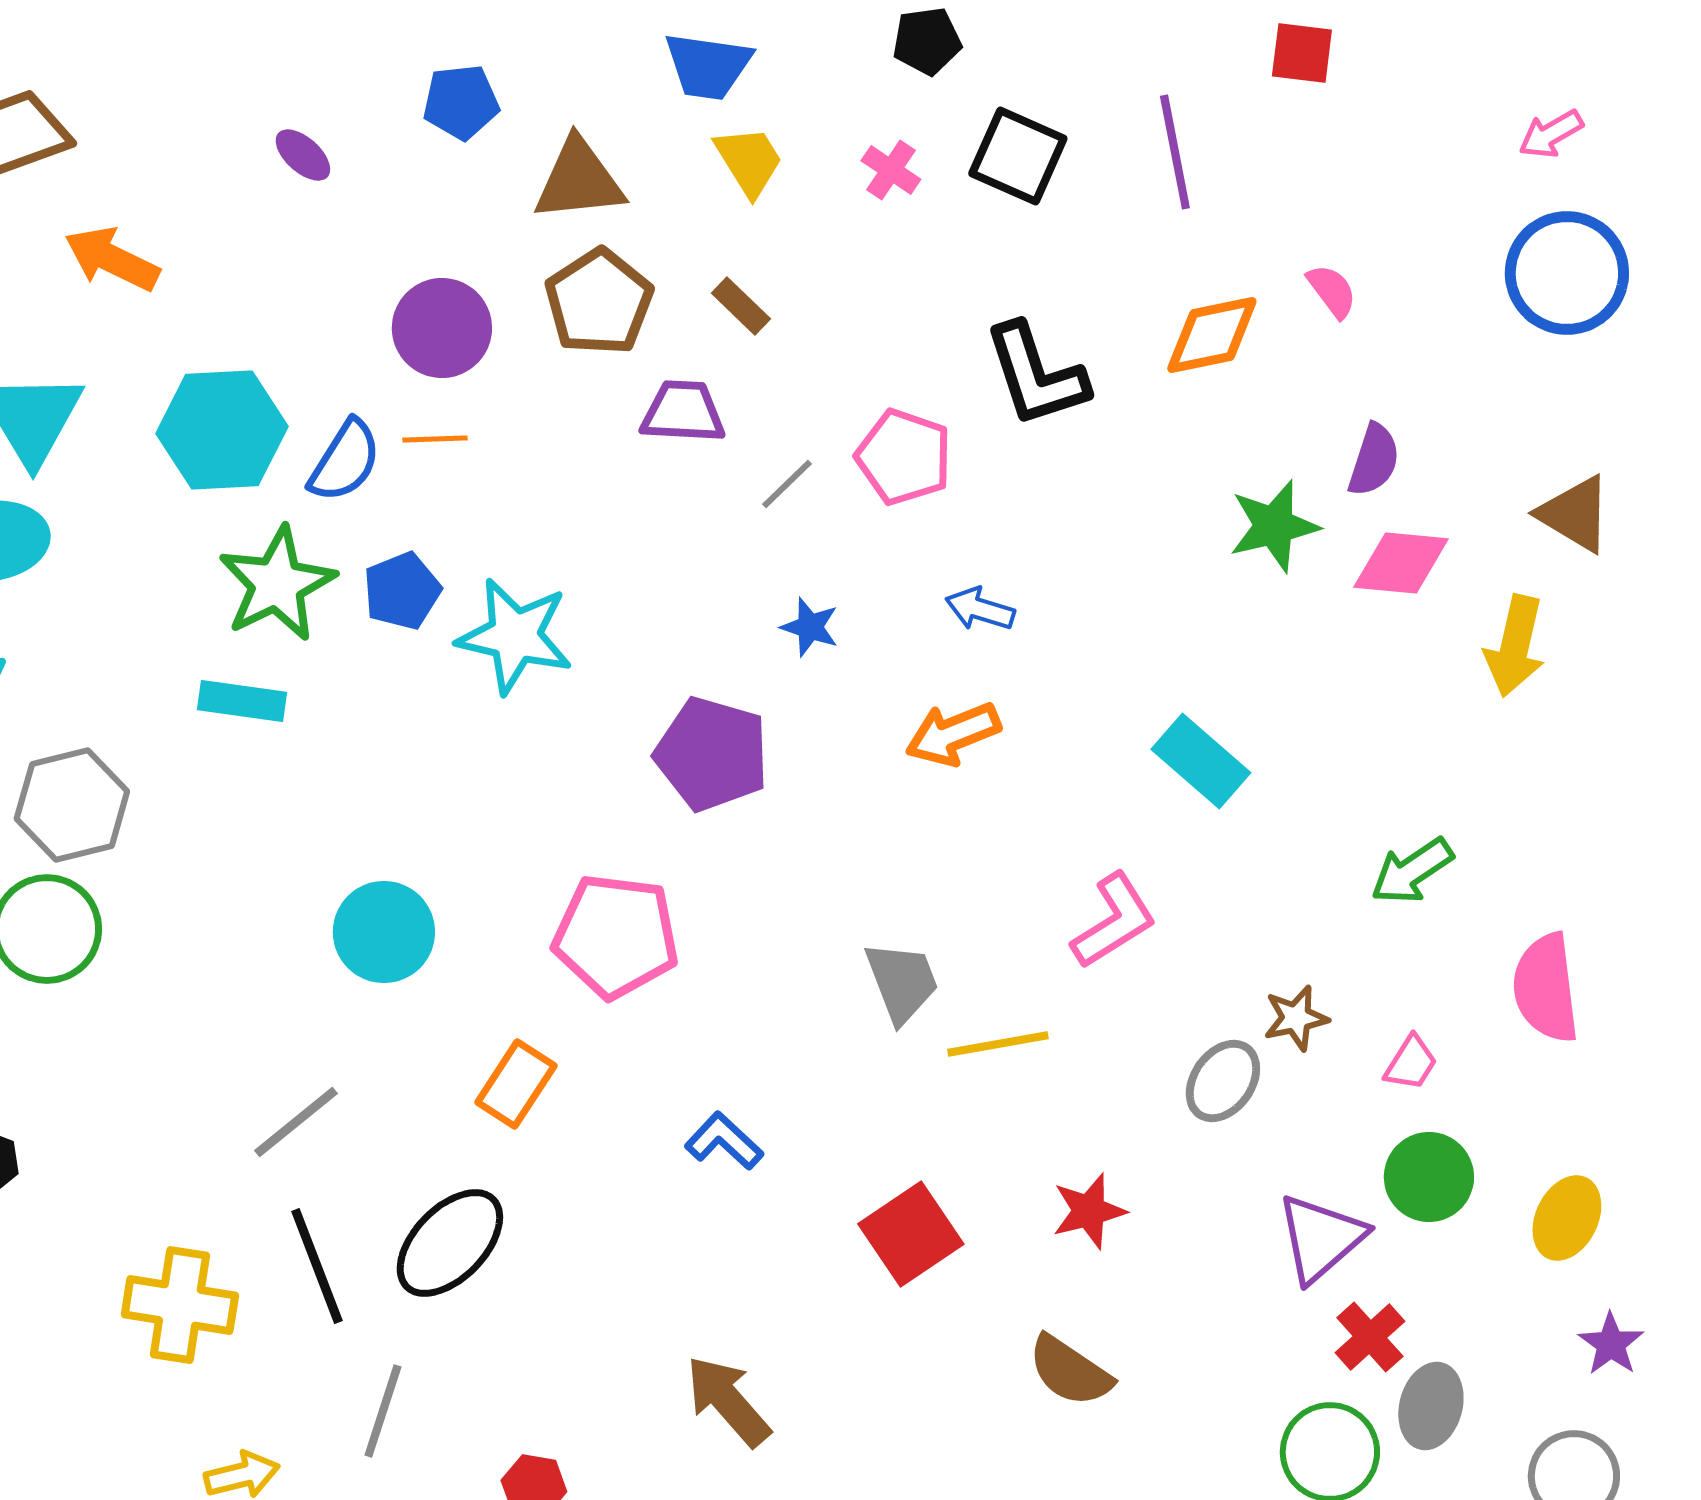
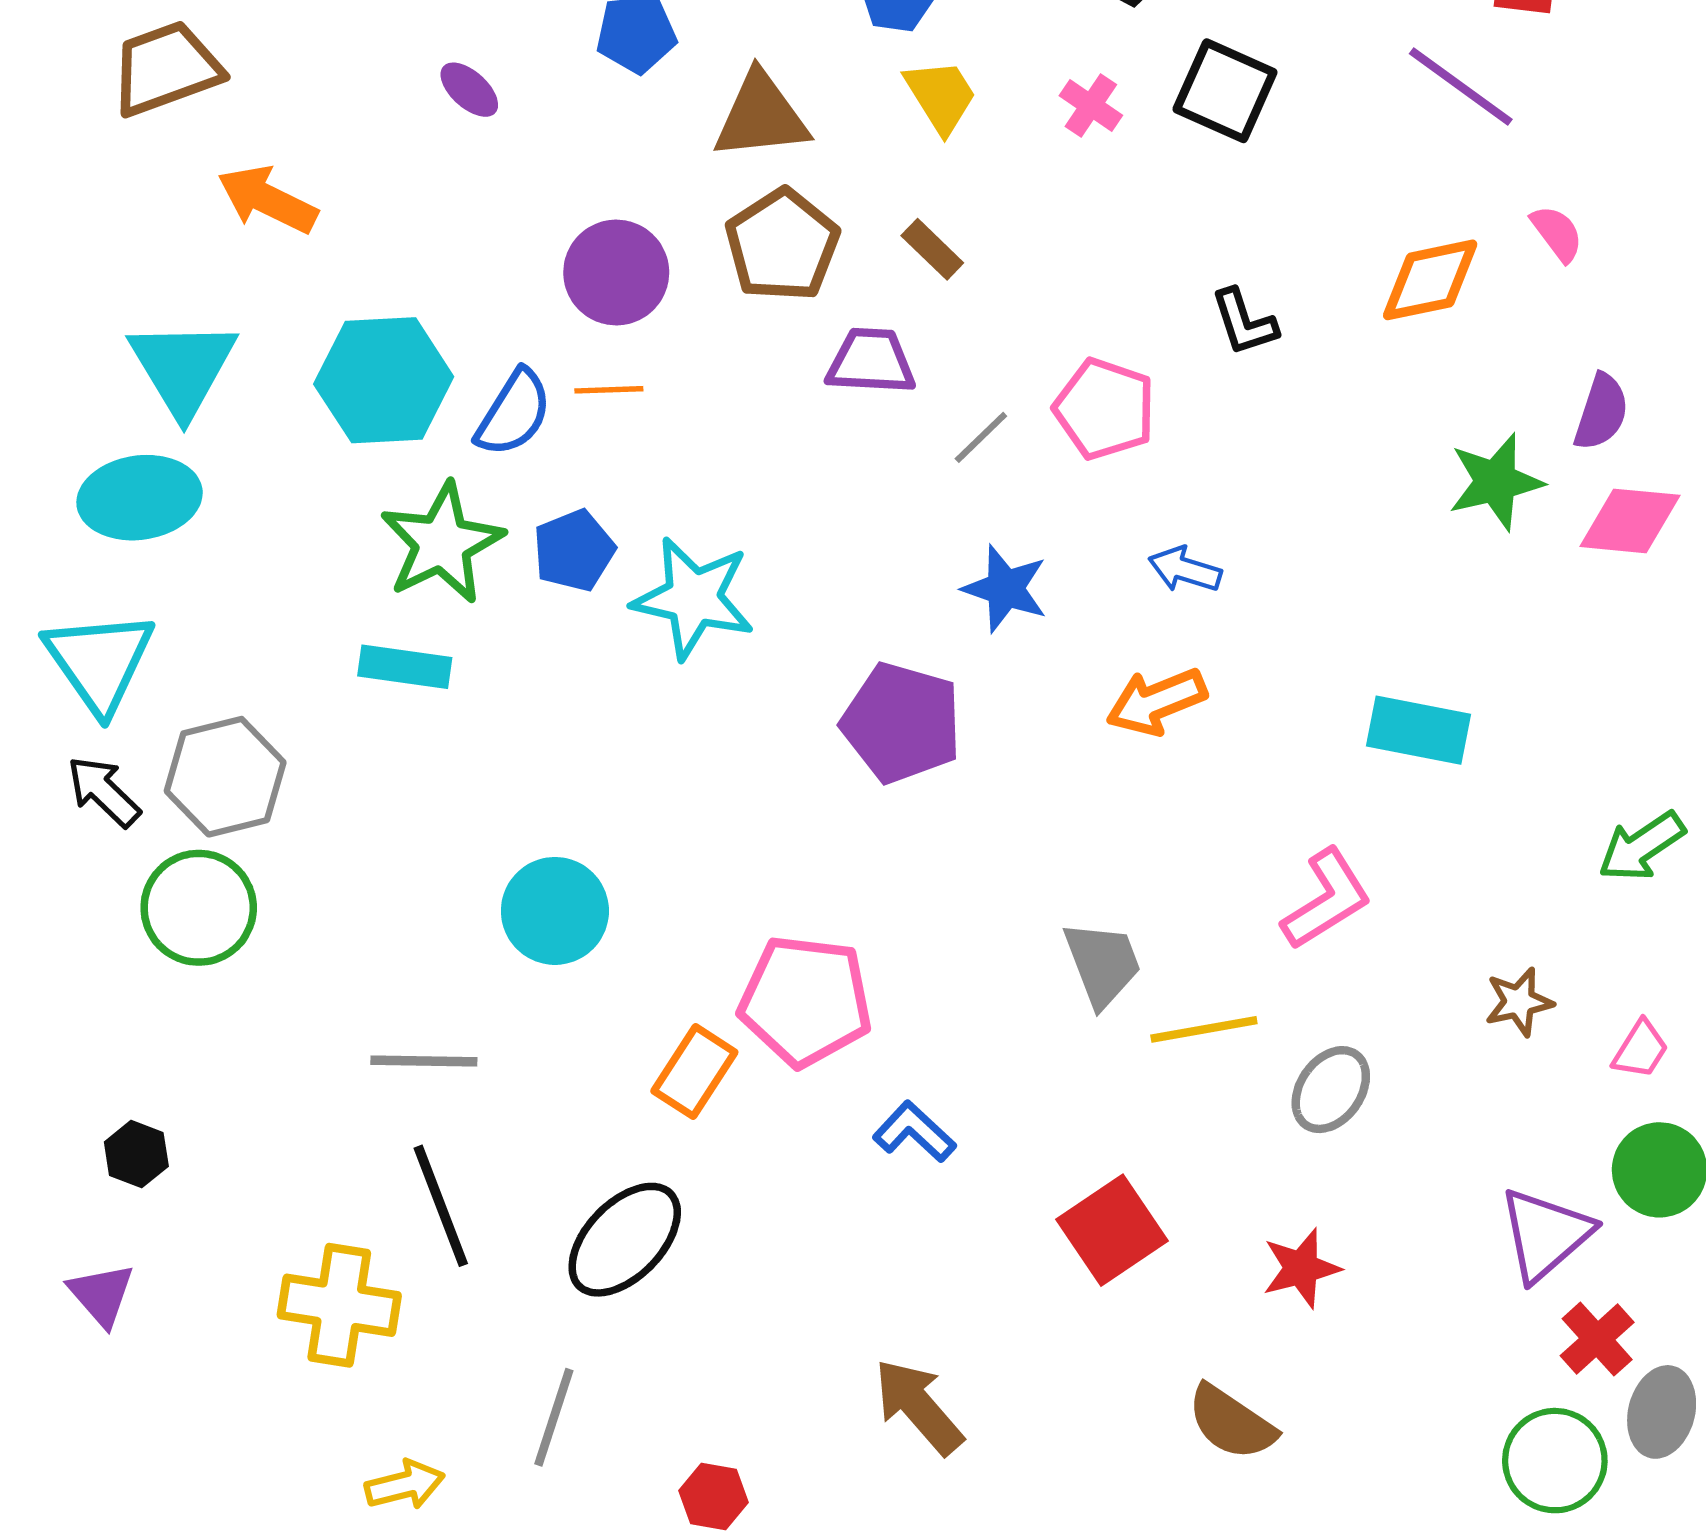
purple line: (1175, 152) -> (1461, 86), moved, turned -43
black L-shape: (1036, 375) -> (1244, 322), size x0.6
blue star: (810, 627) -> (1005, 589), size x1.4
cyan rectangle: (1201, 761) -> (1418, 730), turned -30
pink pentagon: (616, 936) -> (805, 1001), moved
gray ellipse: (1223, 1081) -> (1331, 1090), moved
gray line: (296, 1122) -> (424, 1061), moved, turned 40
red star: (1089, 1211) -> (1301, 1268), moved
black line: (317, 1266) -> (441, 1206), moved
brown semicircle: (1070, 1371) -> (1231, 1423), moved

